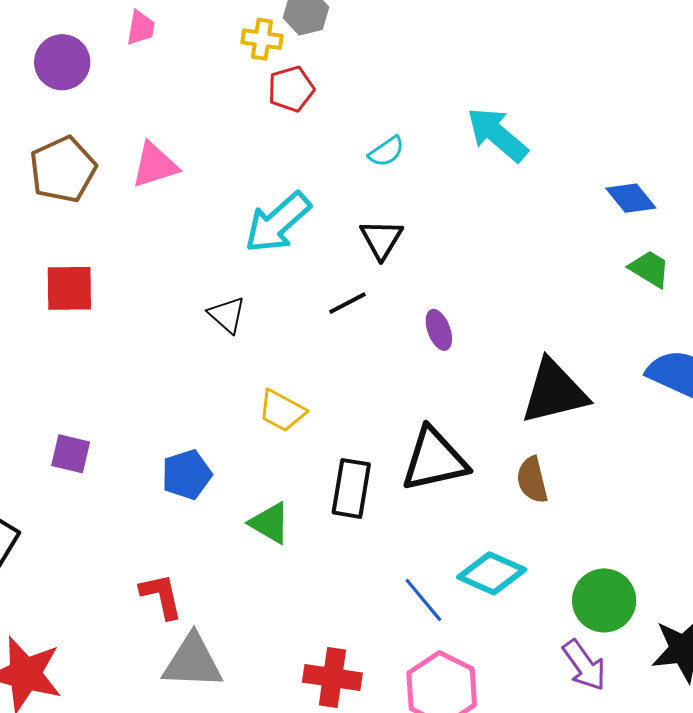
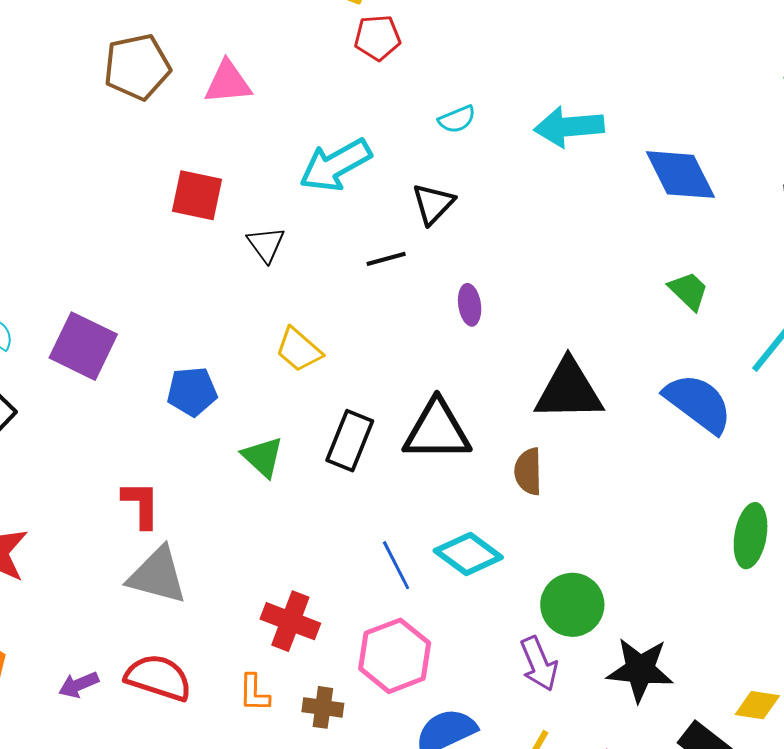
cyan arrow: (497, 135) -> (569, 127), turned -58
blue diamond: (631, 198) -> (680, 175), moved, size x1.5
red square: (69, 288) -> (197, 195), moved
purple square: (71, 454) -> (83, 346), size x1.6

